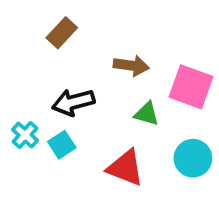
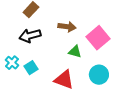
pink square: (191, 87) -> (98, 38), turned 30
black arrow: (73, 102) -> (30, 36), moved

